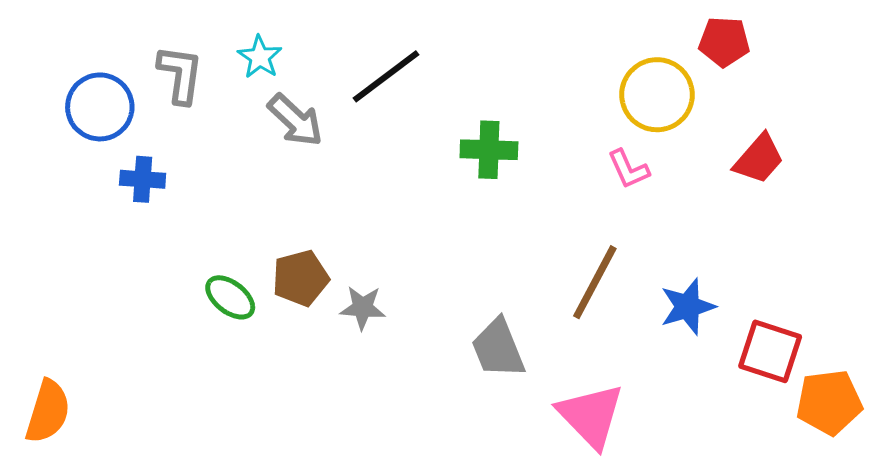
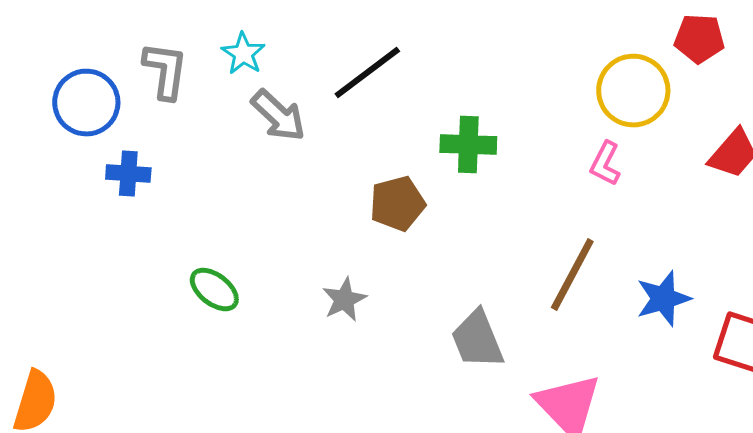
pink L-shape: (628, 169) -> (605, 164), turned 51
brown pentagon: (300, 278) -> (397, 204), moved
gray star: (363, 308) -> (344, 300), turned -30

